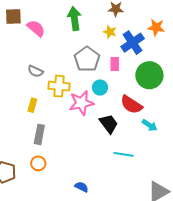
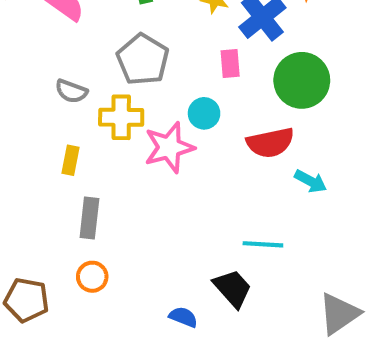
gray pentagon: (87, 59) -> (143, 60), moved
red semicircle: (131, 105) -> (270, 143), turned -40
black trapezoid: (109, 124) -> (233, 288), moved

